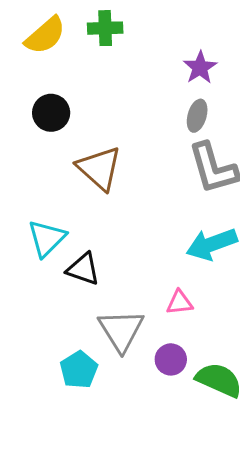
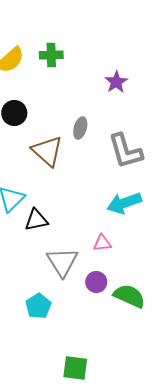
gray ellipse: (197, 116) -> (80, 128), moved
black triangle: (83, 269) -> (36, 220), turned -30
cyan pentagon: (79, 370) -> (38, 306), moved

